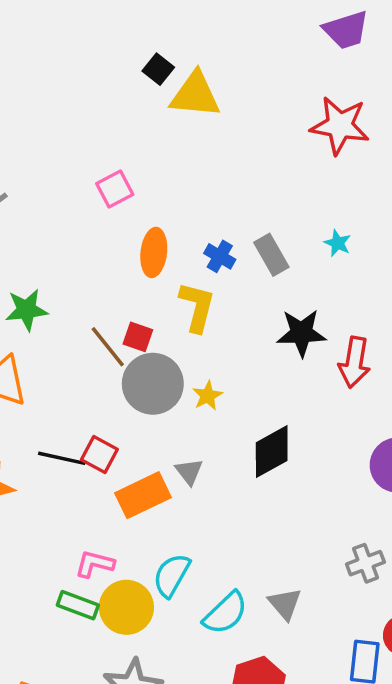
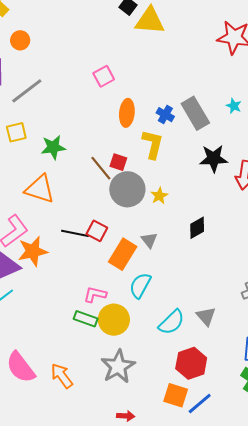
gray rectangle: (271, 255) -> (195, 113), size x1.4
black diamond: (272, 452) -> (197, 228), size x0.7
orange rectangle: (143, 495) -> (123, 254), turned -32
cyan semicircle: (172, 575) -> (140, 285), moved

